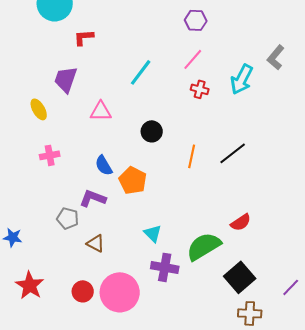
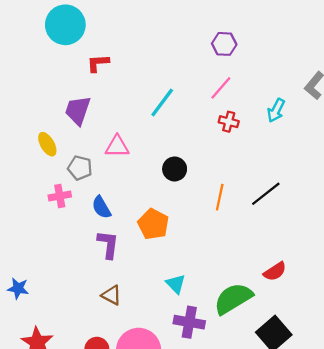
cyan arrow: (242, 79) -> (276, 110), size x0.7
blue semicircle: (104, 165) -> (101, 207), moved
purple L-shape: (93, 198) -> (108, 244), turned 76
gray pentagon: (68, 218) -> (80, 168), moved

